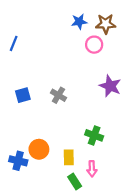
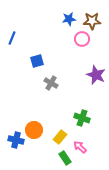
blue square: (23, 95) -> (37, 61), moved
yellow rectangle: (69, 157) -> (60, 137), turned 40
pink arrow: (92, 169) -> (80, 147), turned 136

